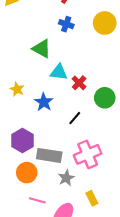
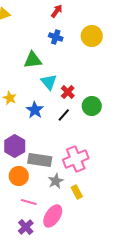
green triangle: (42, 49) -> (33, 60), turned -36
cyan triangle: (59, 72) -> (49, 82), turned 42
black line: (75, 118) -> (64, 115), moved
yellow rectangle: (92, 198) -> (77, 192), moved

